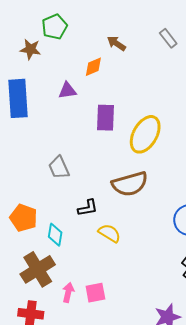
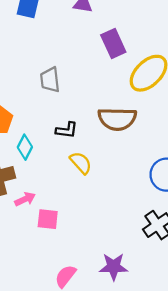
purple rectangle: (105, 118) -> (113, 44), turned -44
pink arrow: (68, 292) -> (25, 199), moved, turned 36

